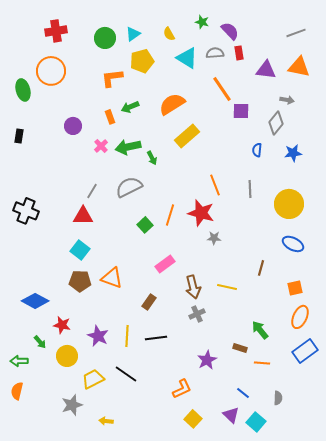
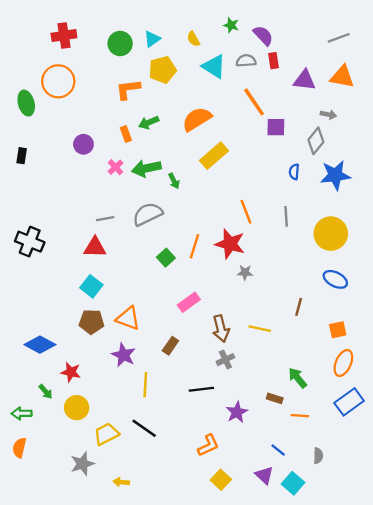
blue star: (293, 153) -> (335, 175), size x1.5
gray line: (92, 191) -> (105, 219), turned 49
purple star: (98, 336) -> (124, 355), moved
black line: (156, 338) -> (201, 389), moved

